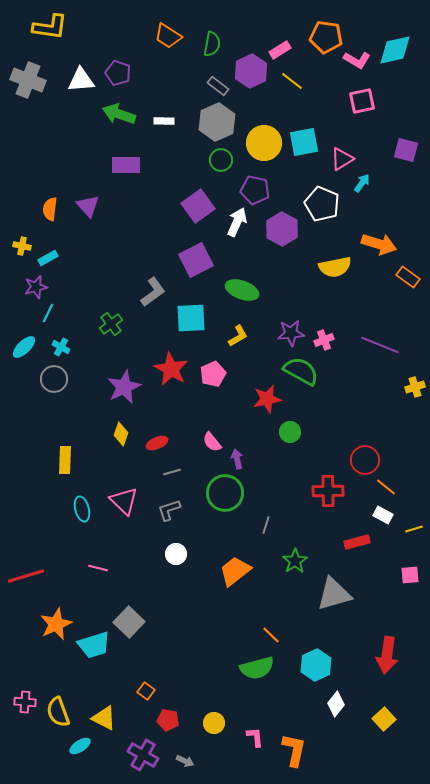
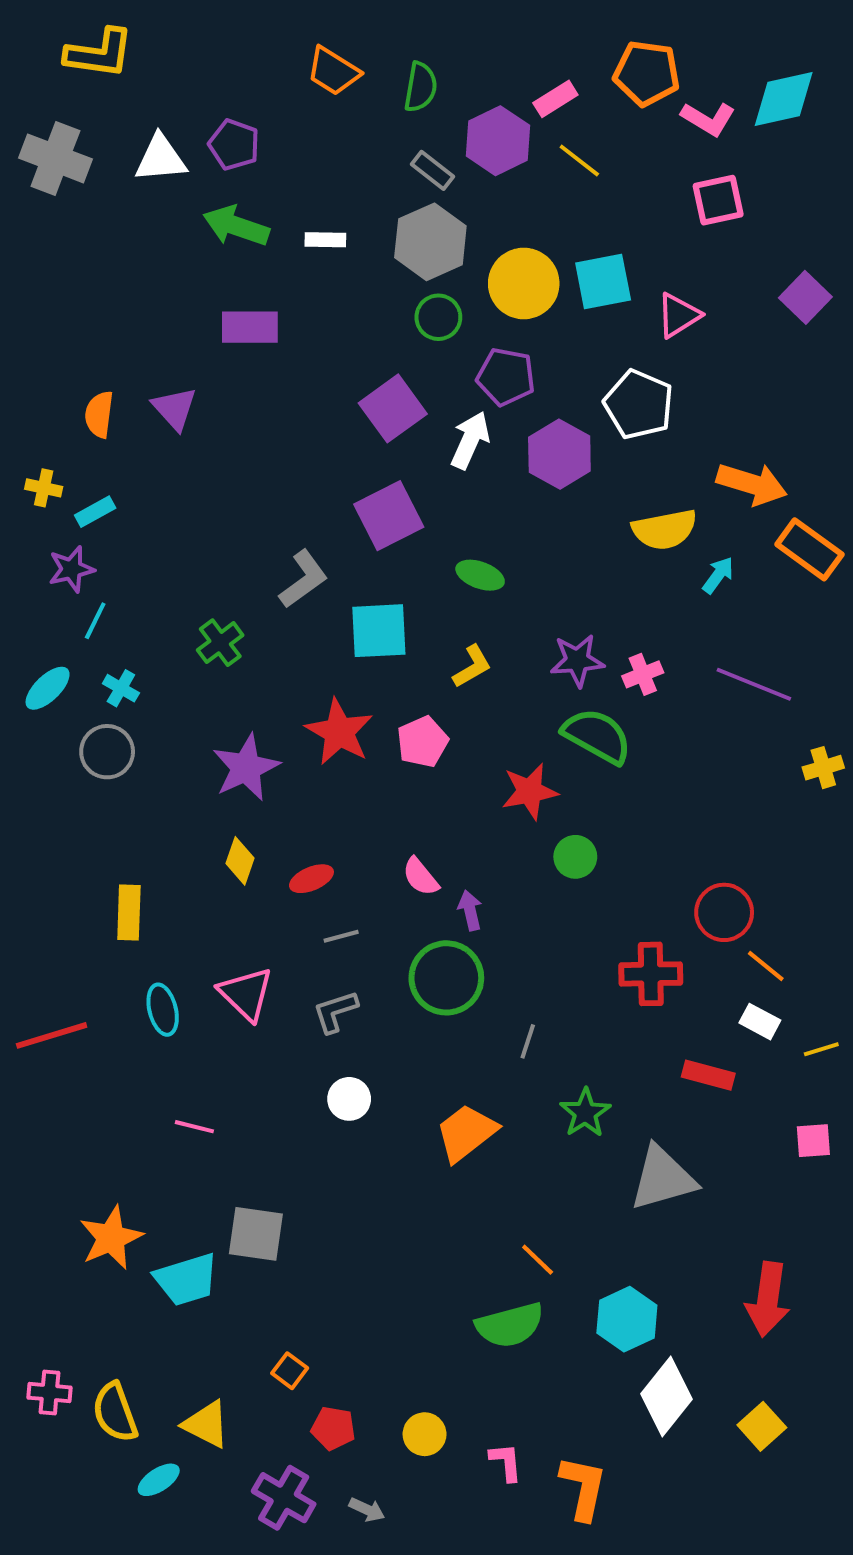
purple square: (406, 150) -> (805, 297), turned 30
cyan arrow: (362, 183) -> (718, 575), moved
orange rectangle: (408, 277) -> (809, 549), size x1.4
green ellipse: (242, 290) -> (480, 575), size x0.7
red rectangle: (357, 542) -> (708, 1075), turned 30
red line: (26, 576) -> (52, 1035), moved
gray square: (129, 622) -> (256, 1234), turned -36
white diamond: (336, 704) -> (667, 1397), size x1.5

